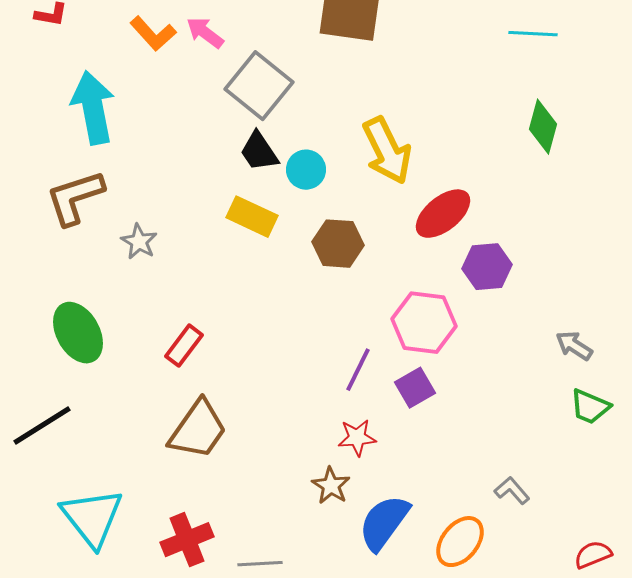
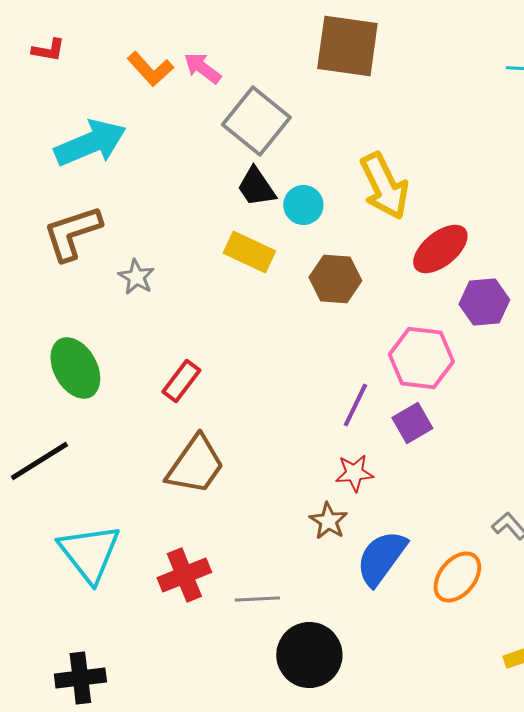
cyan arrow: (93, 108) -> (90, 143), turned 78

